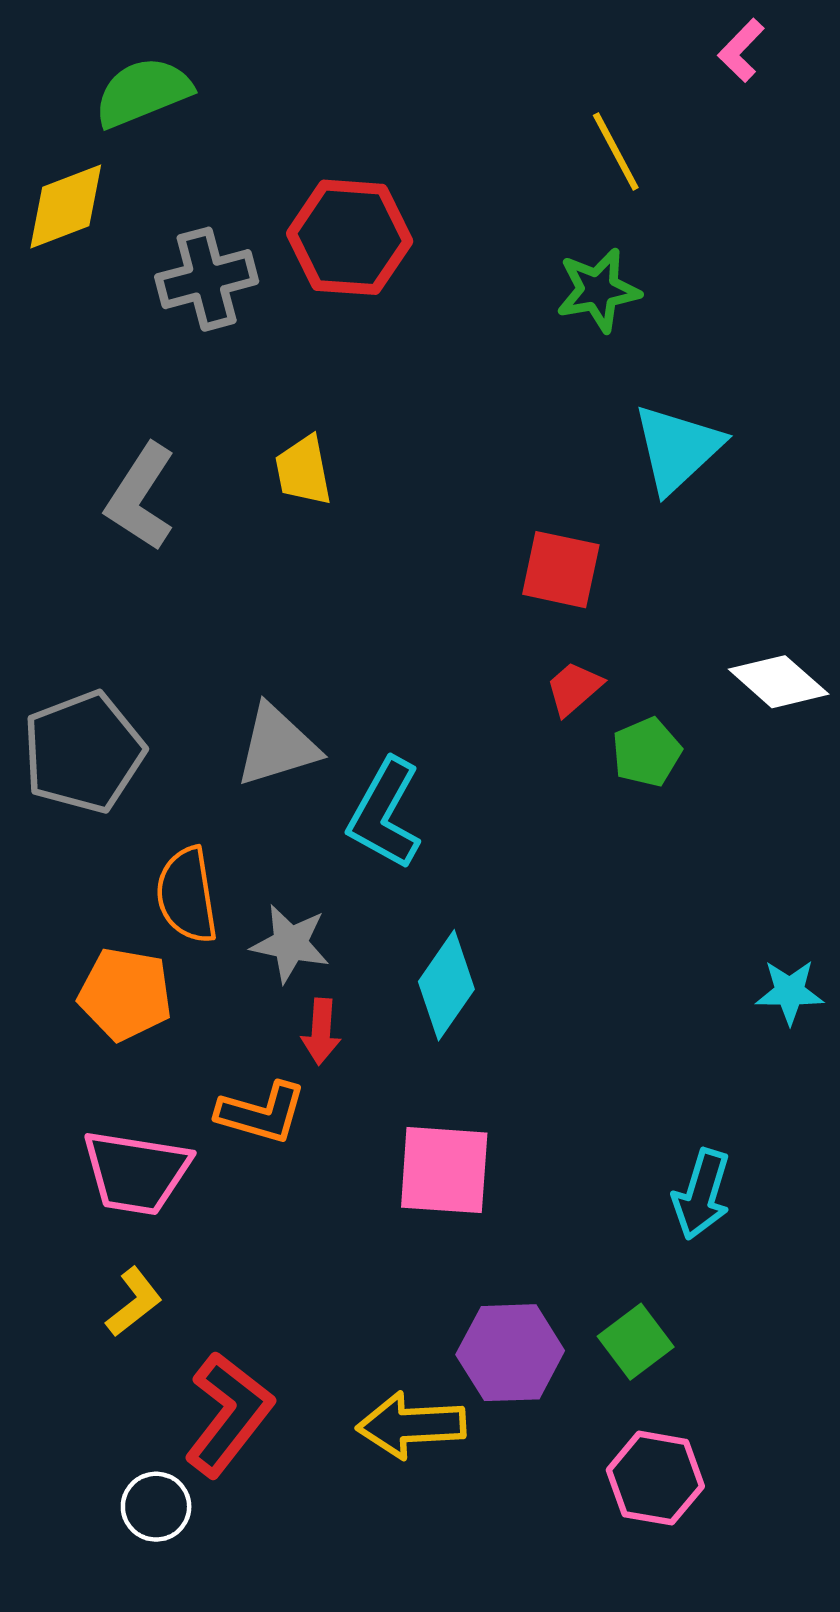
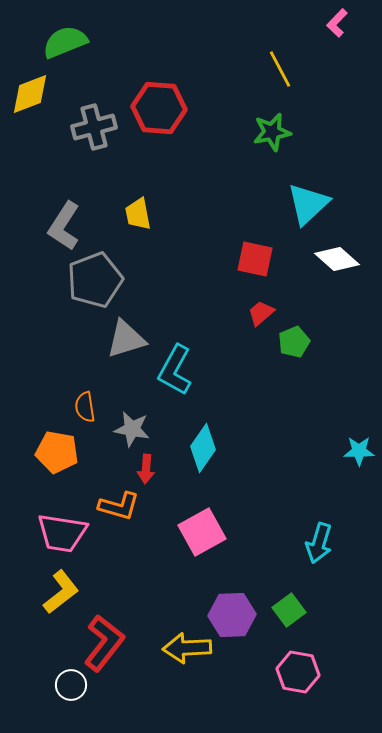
white diamond: (779, 682) -> (337, 259), moved
gray pentagon: (83, 752) -> (95, 280), moved
orange semicircle: (187, 895) -> (85, 407), size x0.7
pink square: (444, 1170) -> (202, 532), turned -33
yellow L-shape: (134, 1302) -> (61, 592), size x1.4

